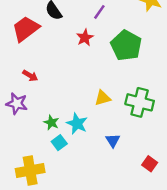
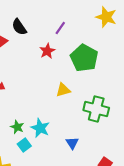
yellow triangle: (103, 98) -> (63, 90), moved

